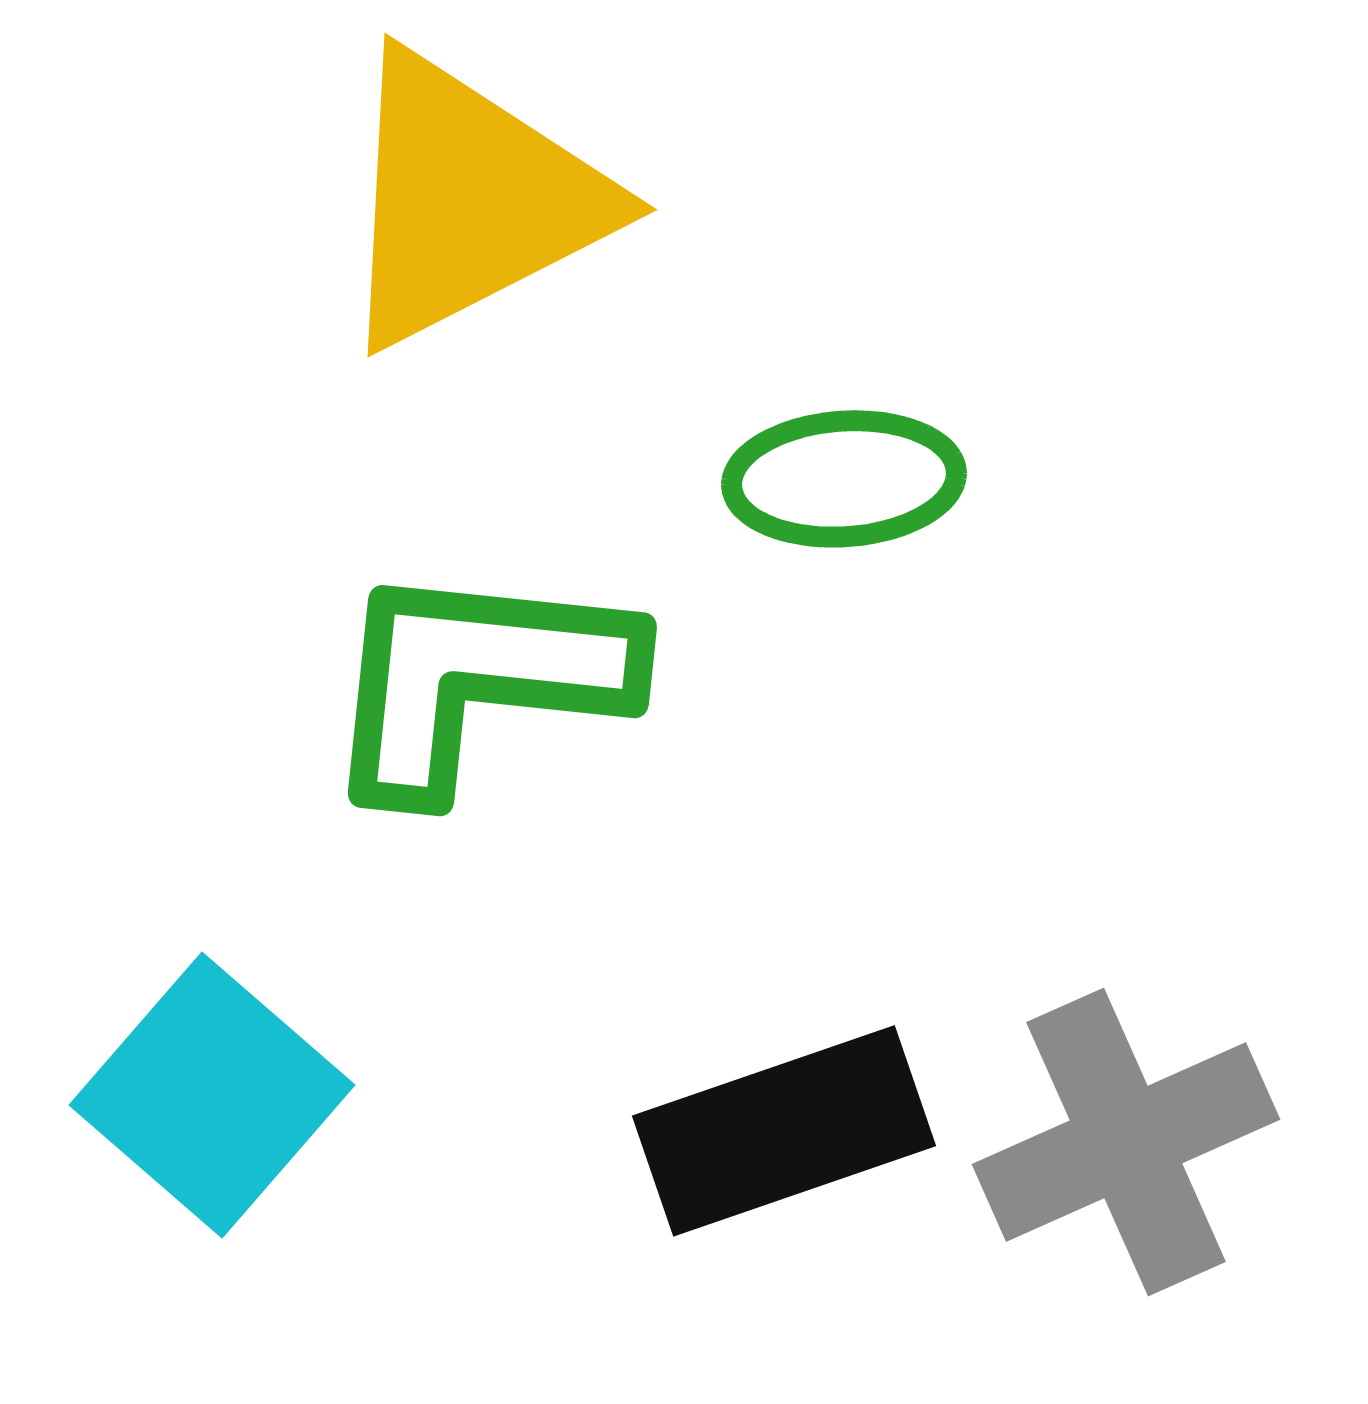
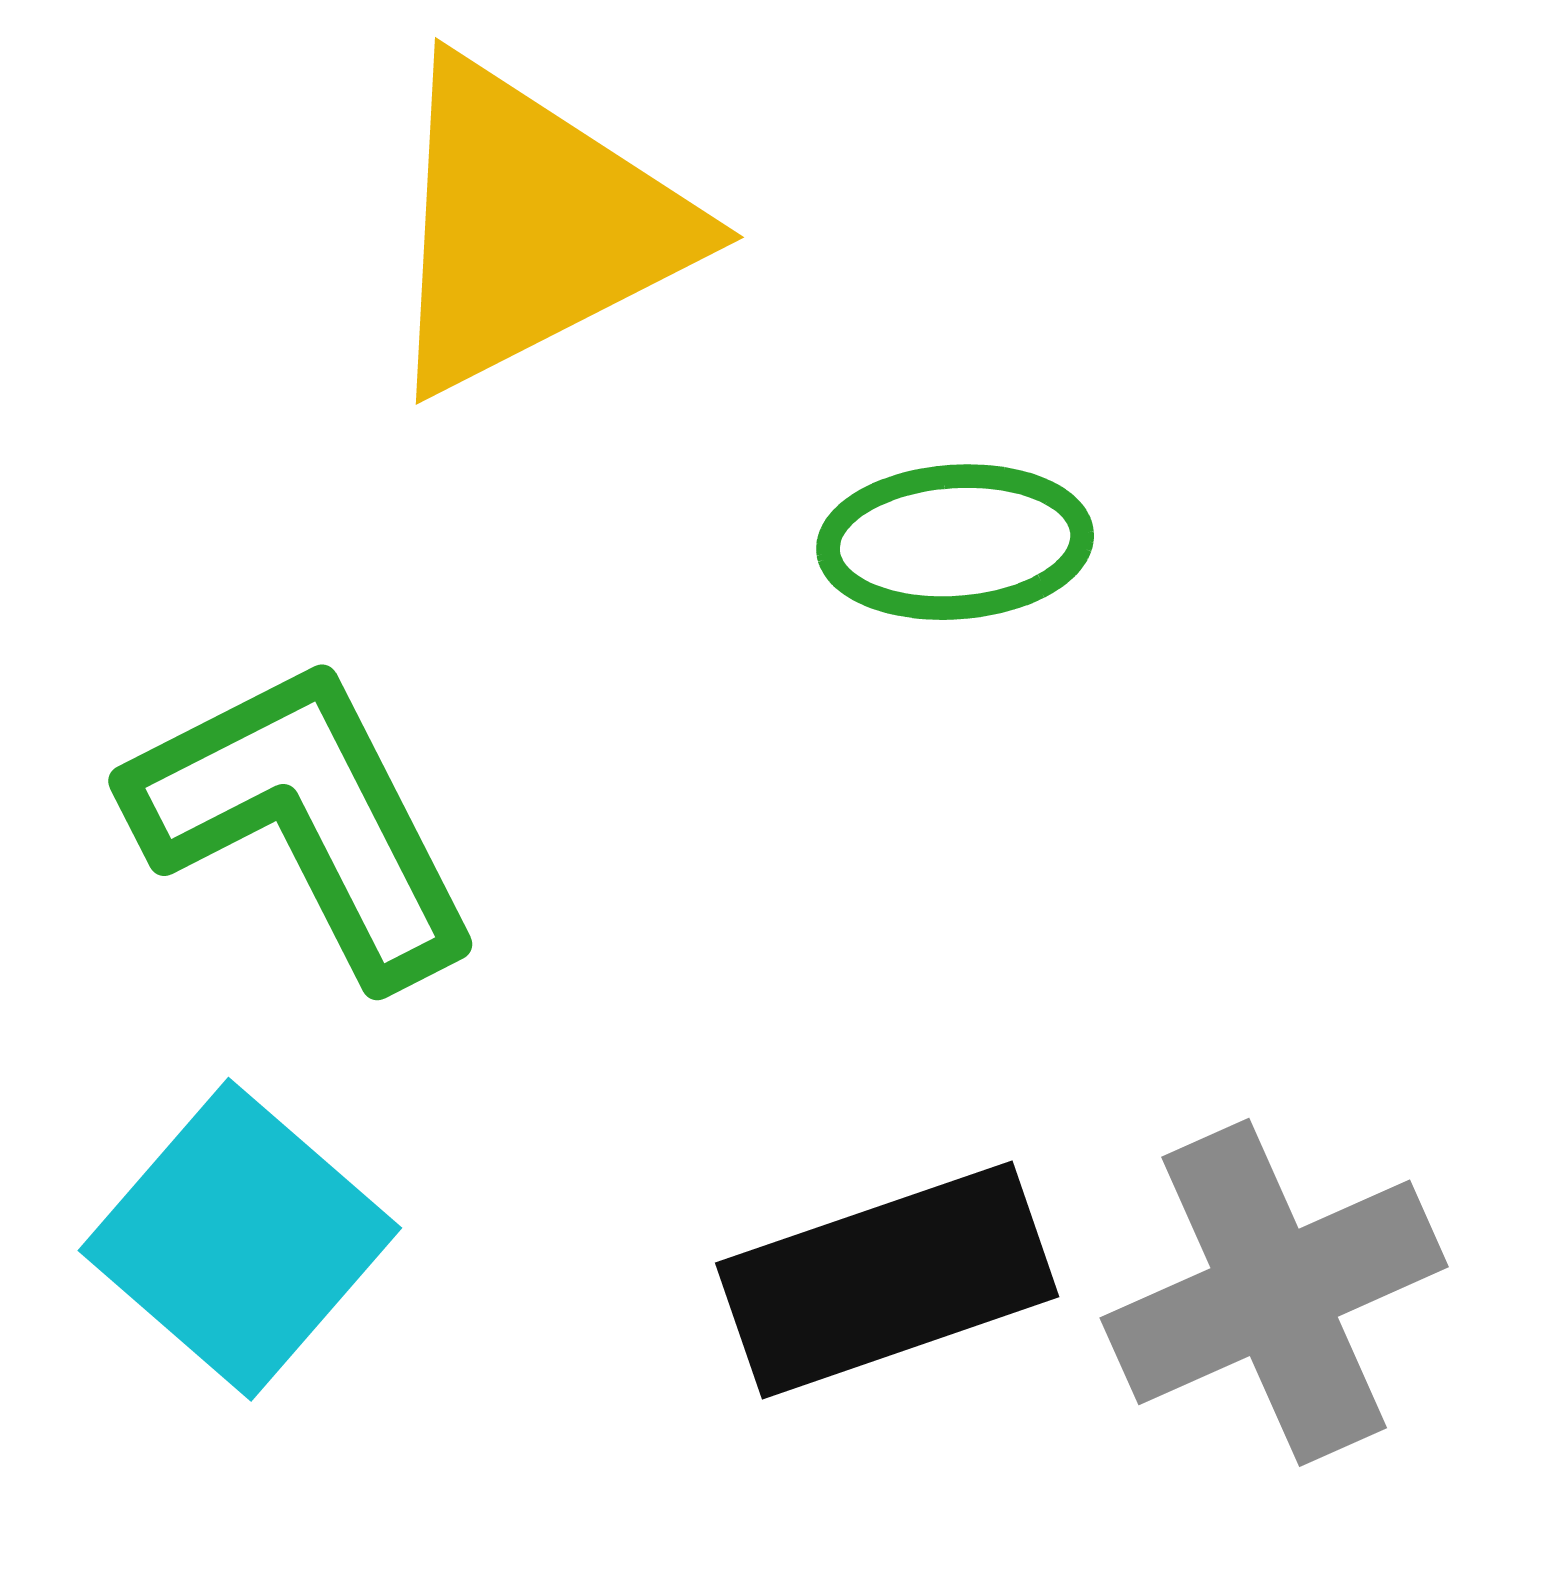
green L-shape: (477, 679) -> (304, 819), moved, turned 57

